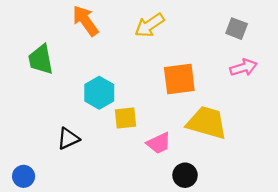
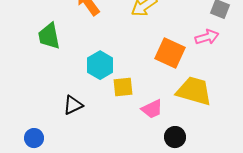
pink arrow: (243, 68) -> (207, 37), moved
orange square: (179, 79) -> (170, 53), turned 32

